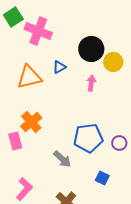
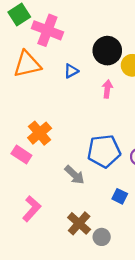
orange triangle: (29, 77) -> (27, 64), moved
pink rectangle: (15, 141) -> (21, 155), turned -42

